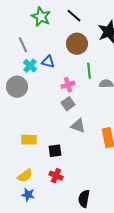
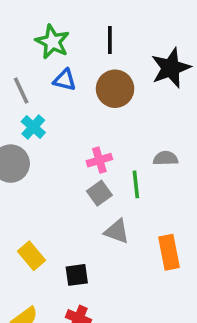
black line: (74, 16) -> (110, 40), turned 49
blue triangle: (48, 62) -> (65, 80), moved
green line: (89, 71) -> (136, 184), moved
yellow rectangle: (29, 140) -> (32, 256), turned 49

